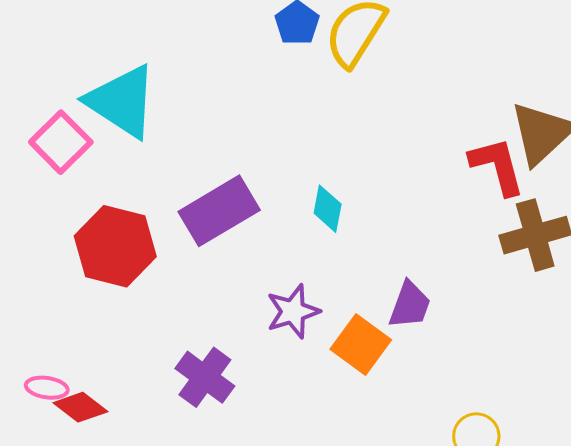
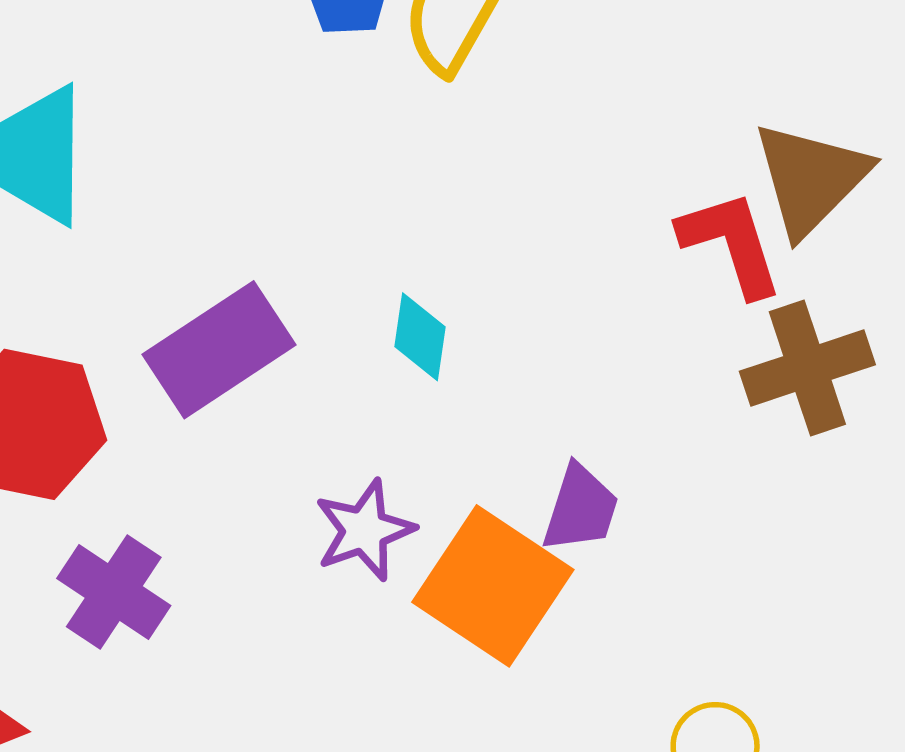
orange square: (361, 345) -> (493, 586), size x1.4
purple cross: (205, 377) -> (114, 592), moved

